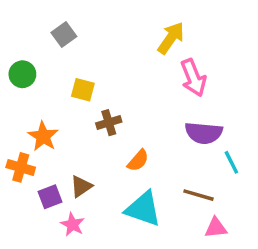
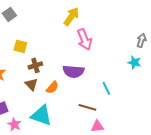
purple semicircle: (204, 133) -> (73, 71), moved
brown triangle: (81, 186) -> (31, 84), moved, turned -40
cyan triangle: (143, 209) -> (41, 115), moved

